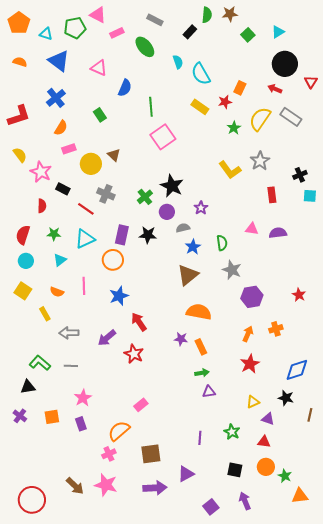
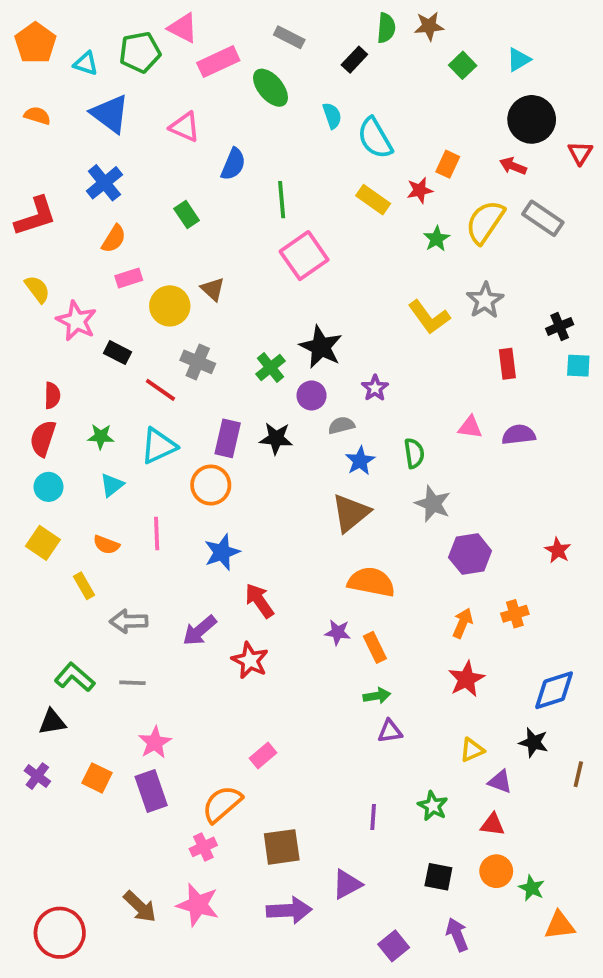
pink rectangle: (117, 33) -> (218, 62), size x1.5
red semicircle: (42, 206) -> (52, 395), moved
orange square: (52, 417) -> (97, 778), turned 35
purple rectangle: (81, 424) -> (151, 791), size x1.5

